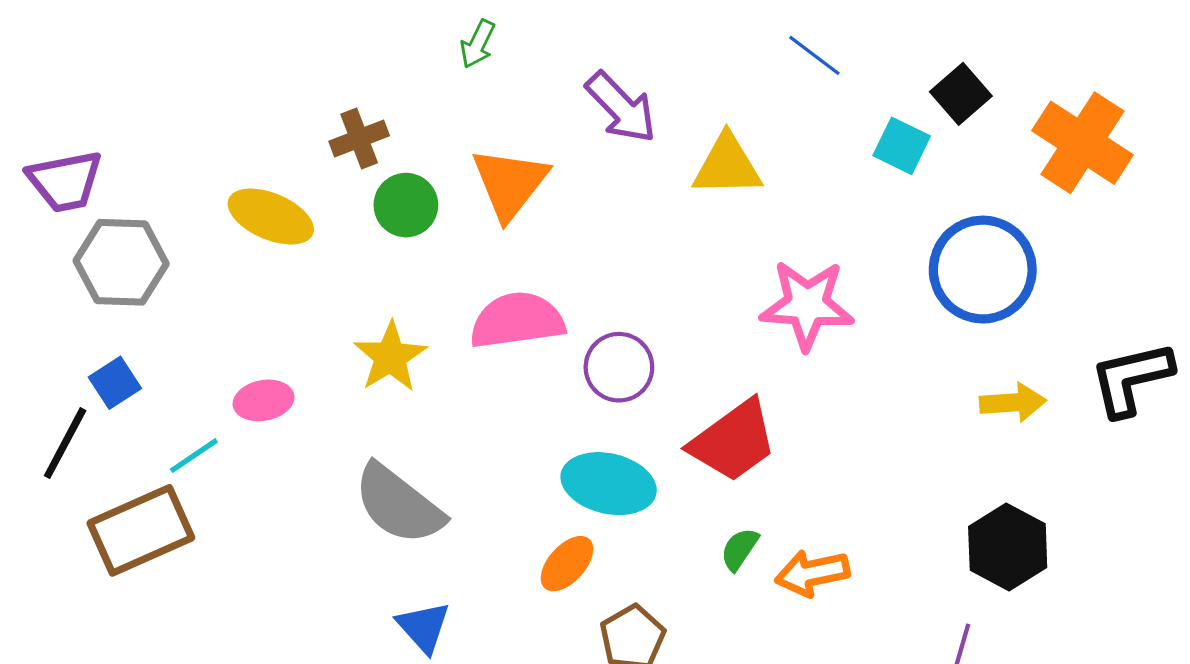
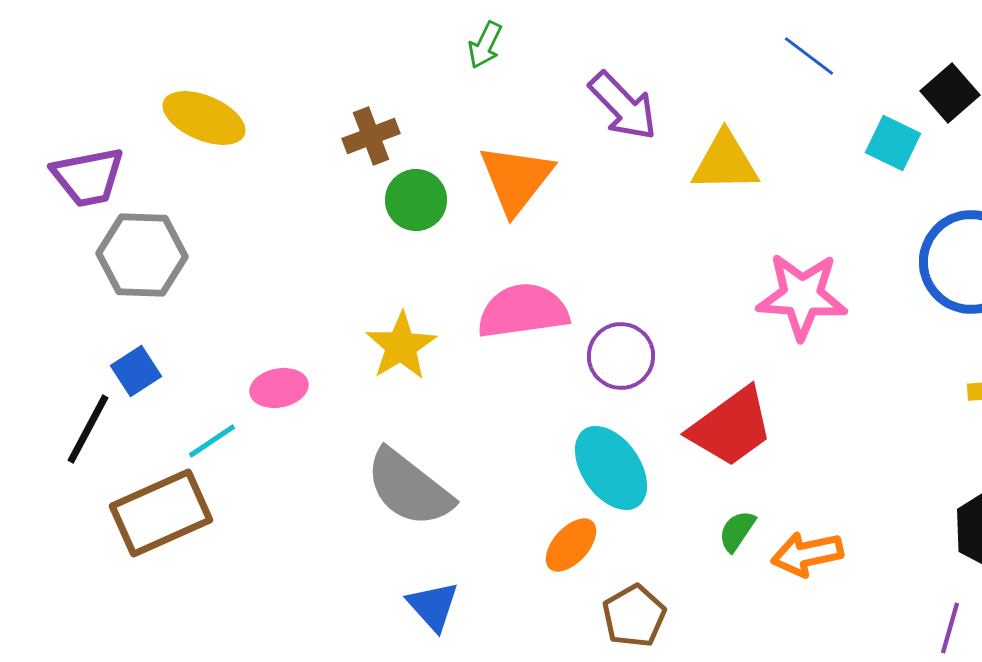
yellow ellipse: (271, 217) -> (204, 118), moved
cyan ellipse: (609, 484) -> (611, 468), turned 42

